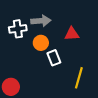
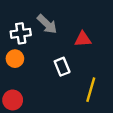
gray arrow: (41, 21) -> (47, 24), turned 48
orange circle: (41, 43) -> (15, 59), moved

